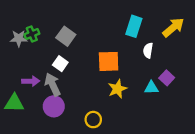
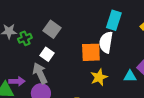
green cross: (32, 34) -> (25, 38), moved
white semicircle: (148, 50) -> (106, 42), moved, size x1.5
purple arrow: (31, 81) -> (17, 81), moved

